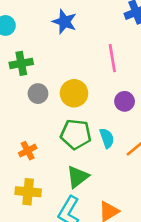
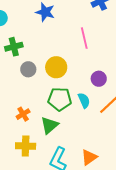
purple circle: (125, 101) -> (99, 79), moved
green triangle: (78, 177) -> (49, 125), moved

